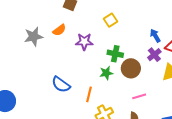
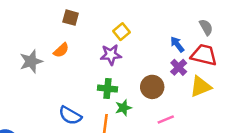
purple star: (84, 42) -> (111, 55), moved
green cross: (115, 54) -> (107, 89), moved
green star: (106, 73) -> (123, 108), moved

